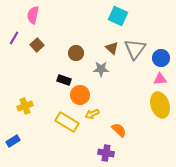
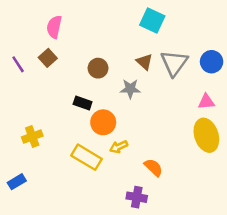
pink semicircle: (33, 15) -> (54, 27), moved
purple line: (14, 38) -> (18, 64), moved, turned -64
blue circle: (161, 58) -> (212, 62), moved

